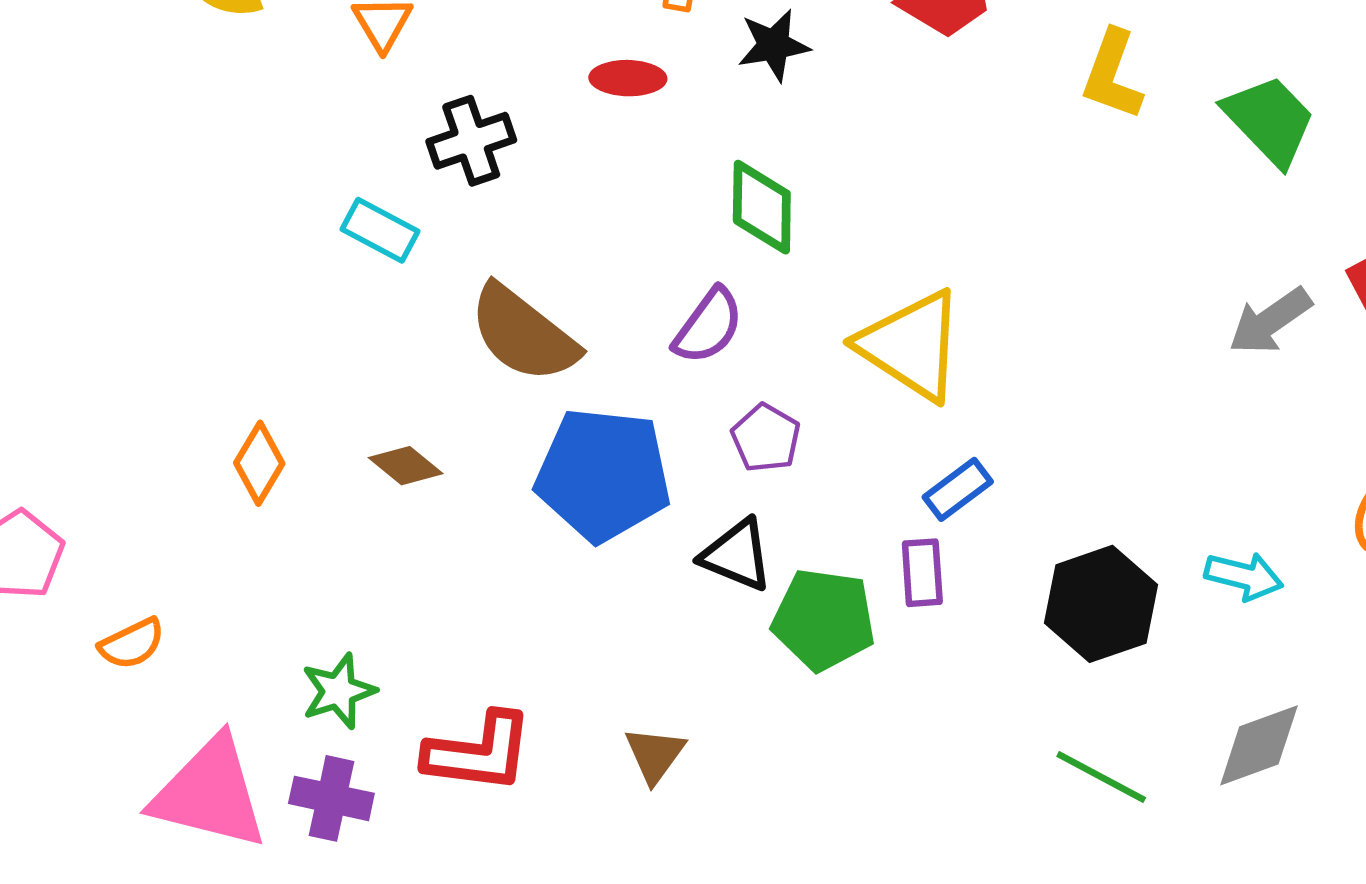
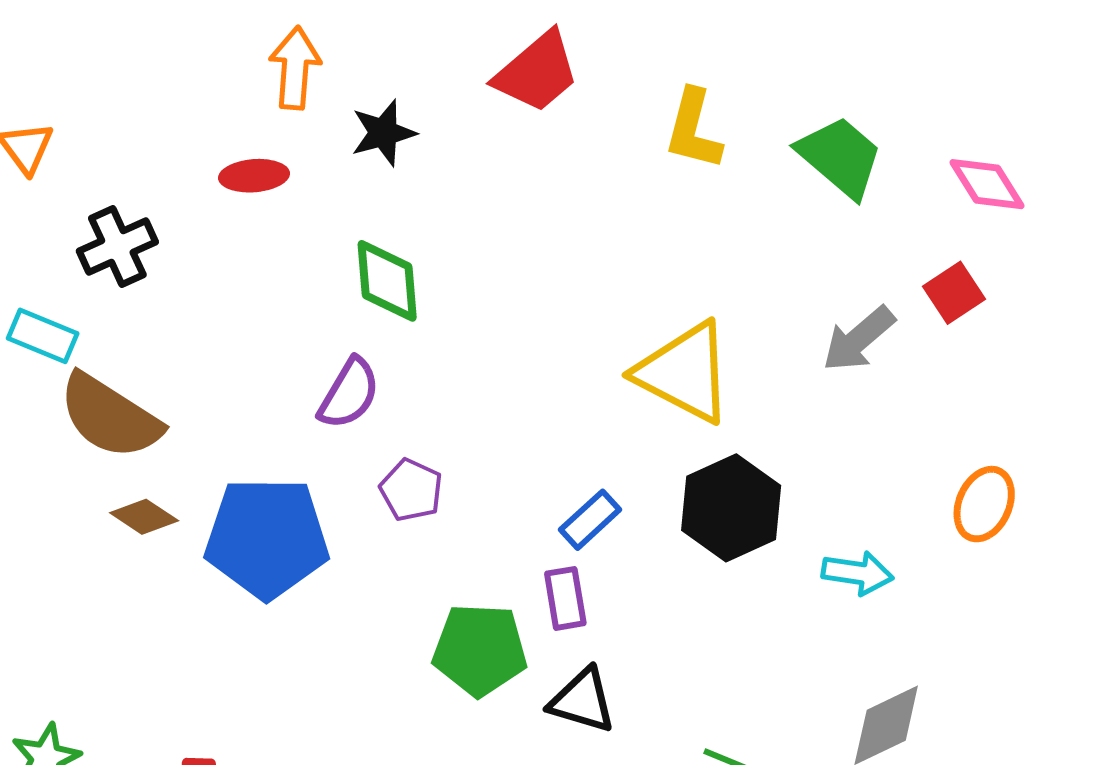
brown semicircle: (523, 334) -> (110, 416), moved
yellow triangle: (911, 345) -> (684, 372), moved
brown diamond: (406, 466) -> (144, 517), moved
black triangle: (737, 555) -> (582, 701), moved
black hexagon: (1101, 604) -> (731, 508), moved

